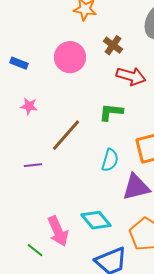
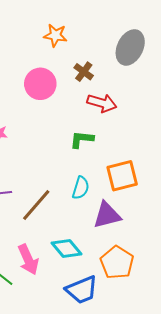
brown line: (66, 135) -> (36, 205), moved

